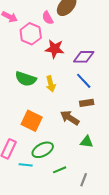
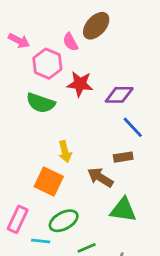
green semicircle: (26, 79) -> (41, 103), moved
blue line: (84, 81) -> (133, 127), moved
yellow arrow: (51, 84) -> (65, 152), moved
green triangle: (87, 142) -> (123, 210), size x1.5

